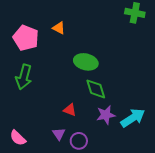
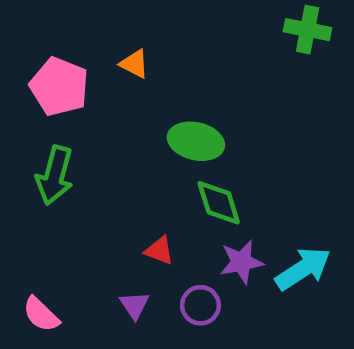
purple circle: (79, 141) -> (200, 305), moved

